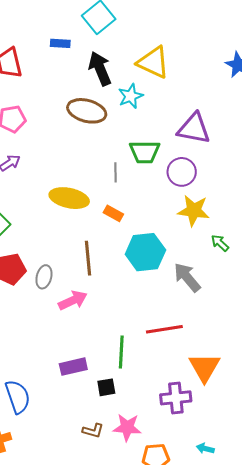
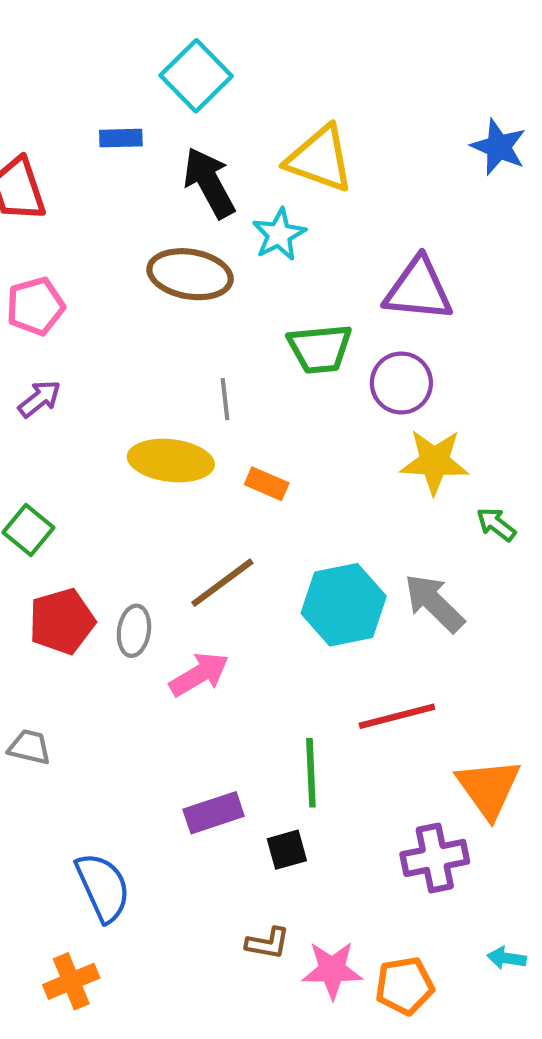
gray line: (116, 172) -> (225, 399), moved
cyan hexagon: (145, 252) -> (344, 605), moved
brown line: (88, 258) -> (222, 583), turned 64
pink star: (127, 427) -> (332, 970), moved

